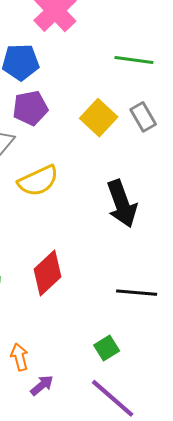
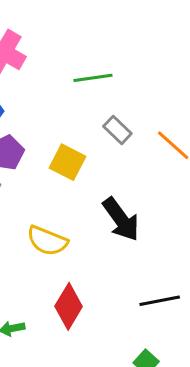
yellow square: (99, 118) -> (67, 162), moved
yellow semicircle: (38, 181) -> (47, 241), moved, turned 63

